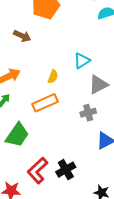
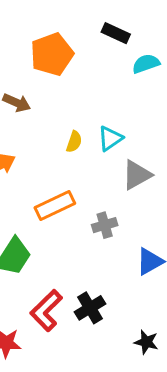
yellow semicircle: (53, 77) -> (74, 142), moved
gray cross: (88, 113) -> (105, 225), moved

